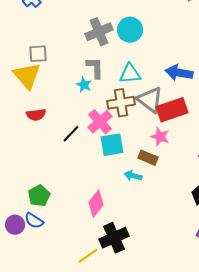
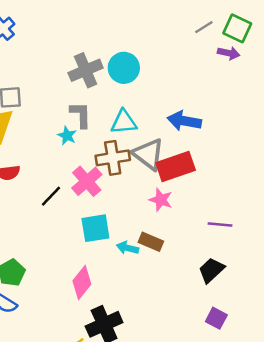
cyan square: (112, 145) -> (95, 228), moved
brown rectangle: (148, 158) -> (151, 242), moved

